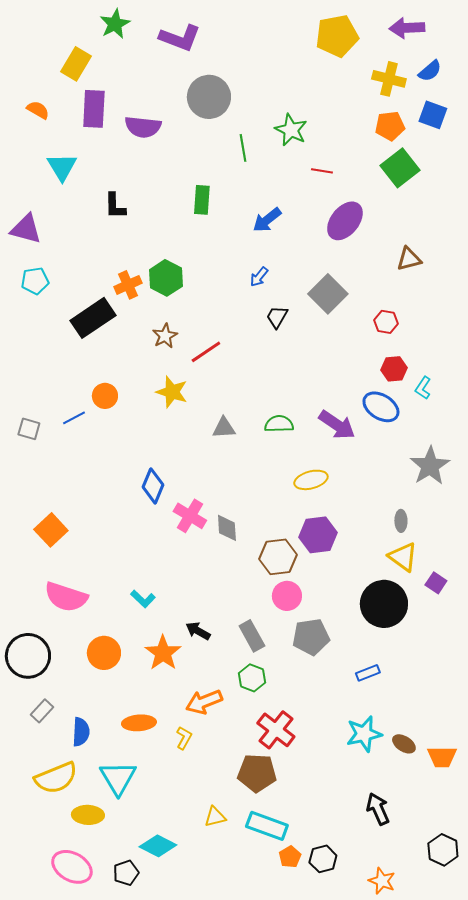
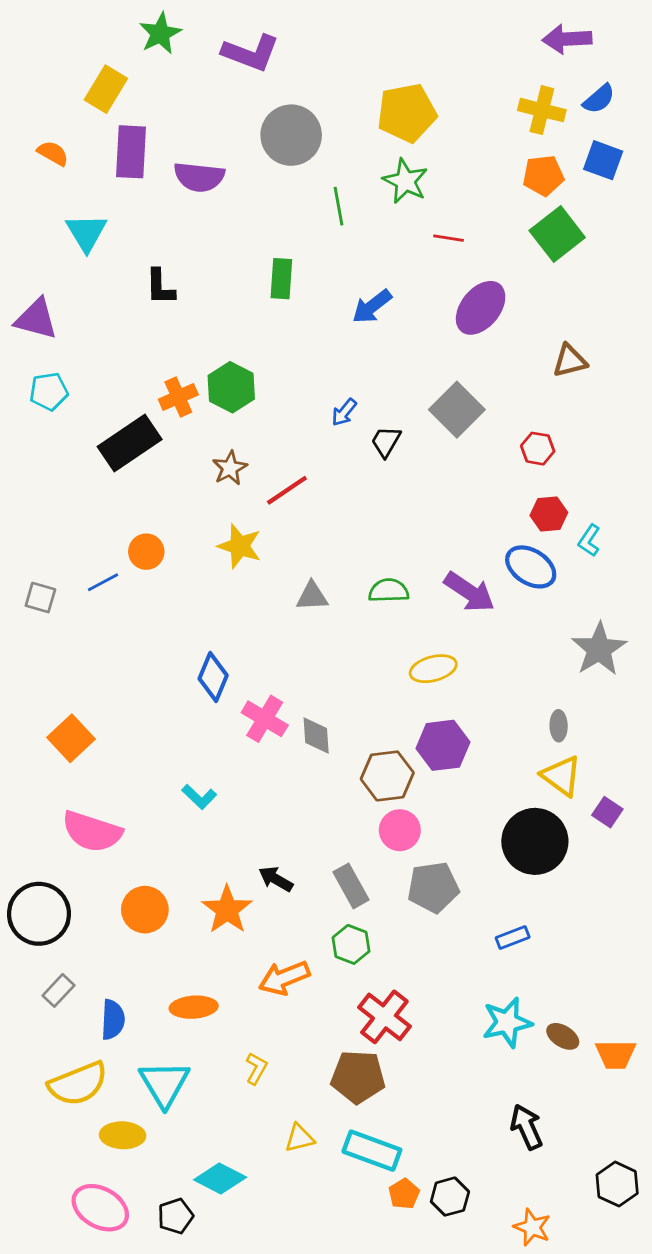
yellow pentagon: (337, 36) -> (407, 113), moved
blue arrow: (259, 277) -> (344, 412), moved
cyan L-shape: (143, 599) -> (199, 797), moved
yellow L-shape: (184, 738) -> (256, 1068), moved

